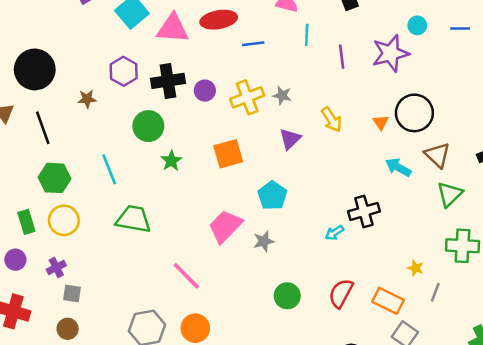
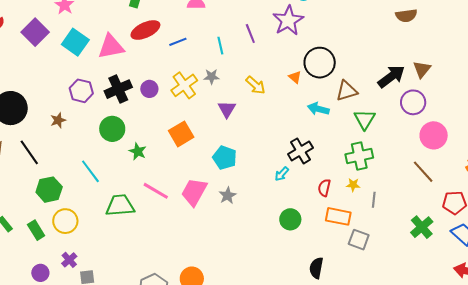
cyan line: (307, 35) -> (220, 46), moved
brown triangle: (437, 155) -> (347, 91), turned -45
green cross: (463, 246) -> (359, 156), moved
purple circle: (15, 260) -> (40, 273), moved
pink line: (186, 276) -> (156, 191), moved
red semicircle: (341, 293) -> (324, 188), moved, size x0.7
green circle: (287, 296) -> (290, 219), moved

